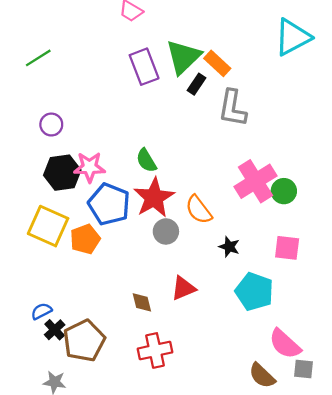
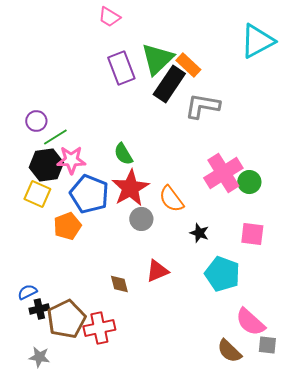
green line: (38, 58) -> (55, 137), moved
black rectangle: (196, 84) -> (169, 84), size x1.8
gray L-shape: (233, 108) -> (202, 106), turned 90
yellow square: (48, 226) -> (37, 194), moved, size x0.7
black cross: (55, 330) -> (39, 309), turned 30
red cross: (155, 350) -> (99, 328), moved

